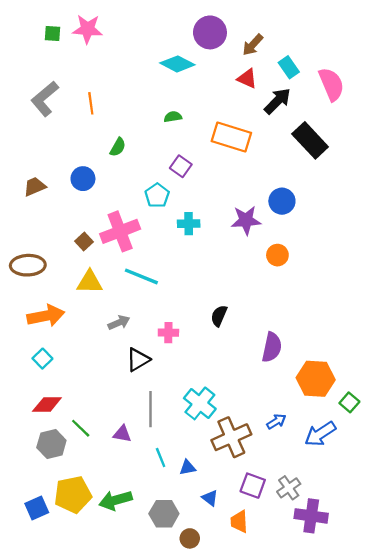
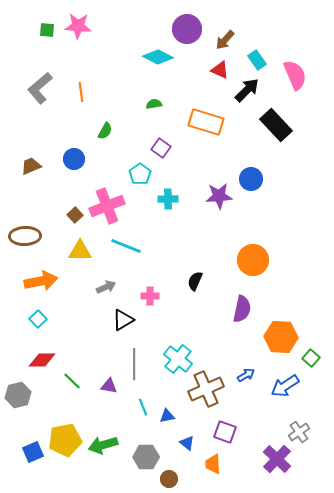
orange circle: (277, 255) -> (253, 260), moved, size x1.6
gray hexagon: (51, 444) -> (18, 395), moved
gray cross: (289, 488) -> (299, 432), moved
purple cross: (311, 516) -> (277, 459), turned 36

